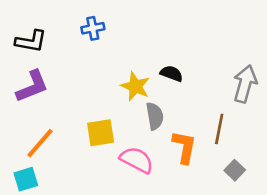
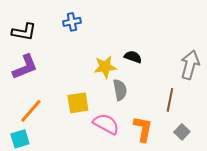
yellow star: (135, 86) -> (105, 67), turned -30
orange L-shape: (184, 147) -> (143, 129), moved

